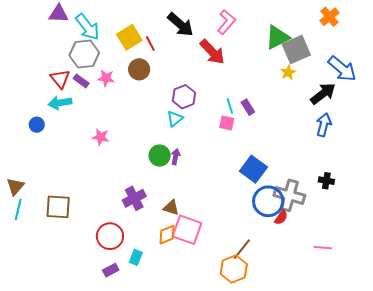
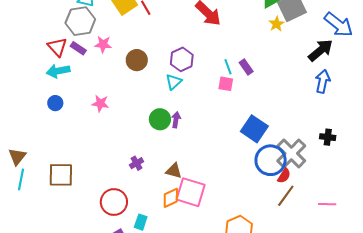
brown circle: (139, 69) -> (137, 60), moved
yellow star: (288, 72) -> (277, 24), moved
blue circle: (37, 125) -> (55, 103), moved
gray cross: (289, 195) -> (291, 153), turned 32
purple cross: (134, 198) -> (137, 163), size x0.6
brown line: (242, 249) -> (286, 196), moved

